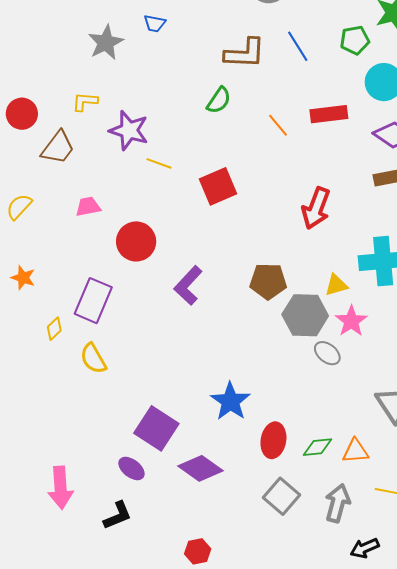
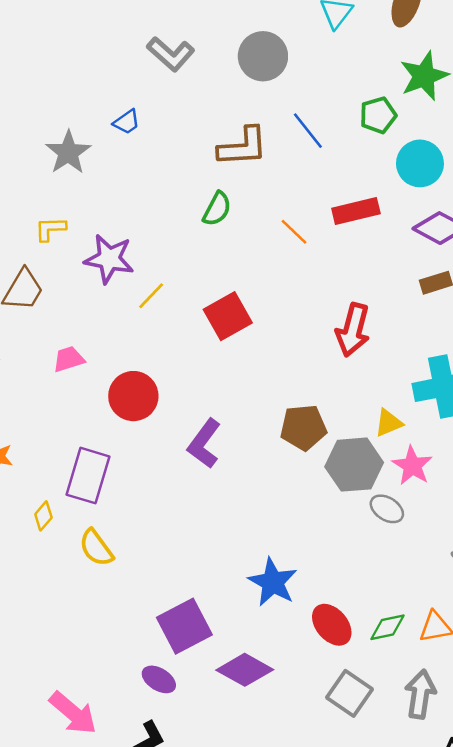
blue trapezoid: (155, 23) -> (127, 122), turned -40
yellow line: (159, 163) -> (151, 296), turned -60
purple square: (156, 428) -> (184, 626), turned 36
red ellipse: (273, 440) -> (332, 625), turned -44
pink arrow: (61, 488) -> (73, 713), turned -39

